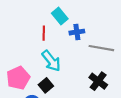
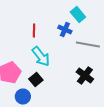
cyan rectangle: (60, 16) -> (78, 14), moved
blue cross: (77, 32) -> (65, 30), turned 32

